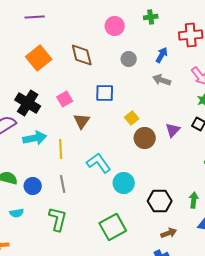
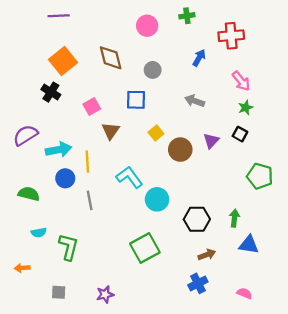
gray circle: (129, 59) -> (153, 70), moved
gray arrow: (162, 80) -> (195, 101), moved
black cross: (28, 103) -> (51, 92), moved, size x0.7
yellow square: (132, 118) -> (156, 133), moved
blue circle: (33, 186) -> (65, 178), moved
green L-shape: (58, 219) -> (69, 247), moved

